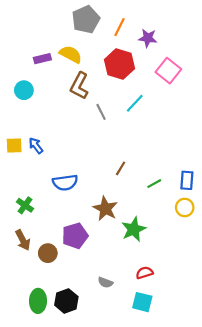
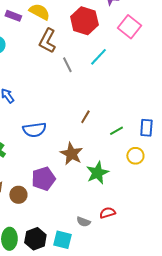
purple rectangle: (42, 59) -> (13, 16), turned 35
yellow circle: (185, 207) -> (135, 156), moved
gray semicircle: (105, 282) -> (83, 222), moved
cyan square: (142, 302) -> (62, 240), moved

